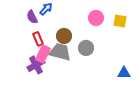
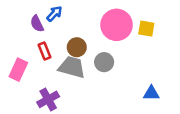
pink circle: (96, 18) -> (117, 25), size x1.6
pink rectangle: (43, 54) -> (18, 70), moved
purple cross: (36, 65) -> (48, 99), moved

